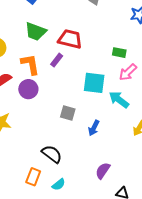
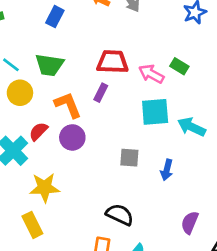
green trapezoid: (36, 32) -> (49, 65), moved
green rectangle: (119, 53) -> (179, 66), turned 32
pink arrow: (128, 72) -> (151, 74), moved, turned 84

